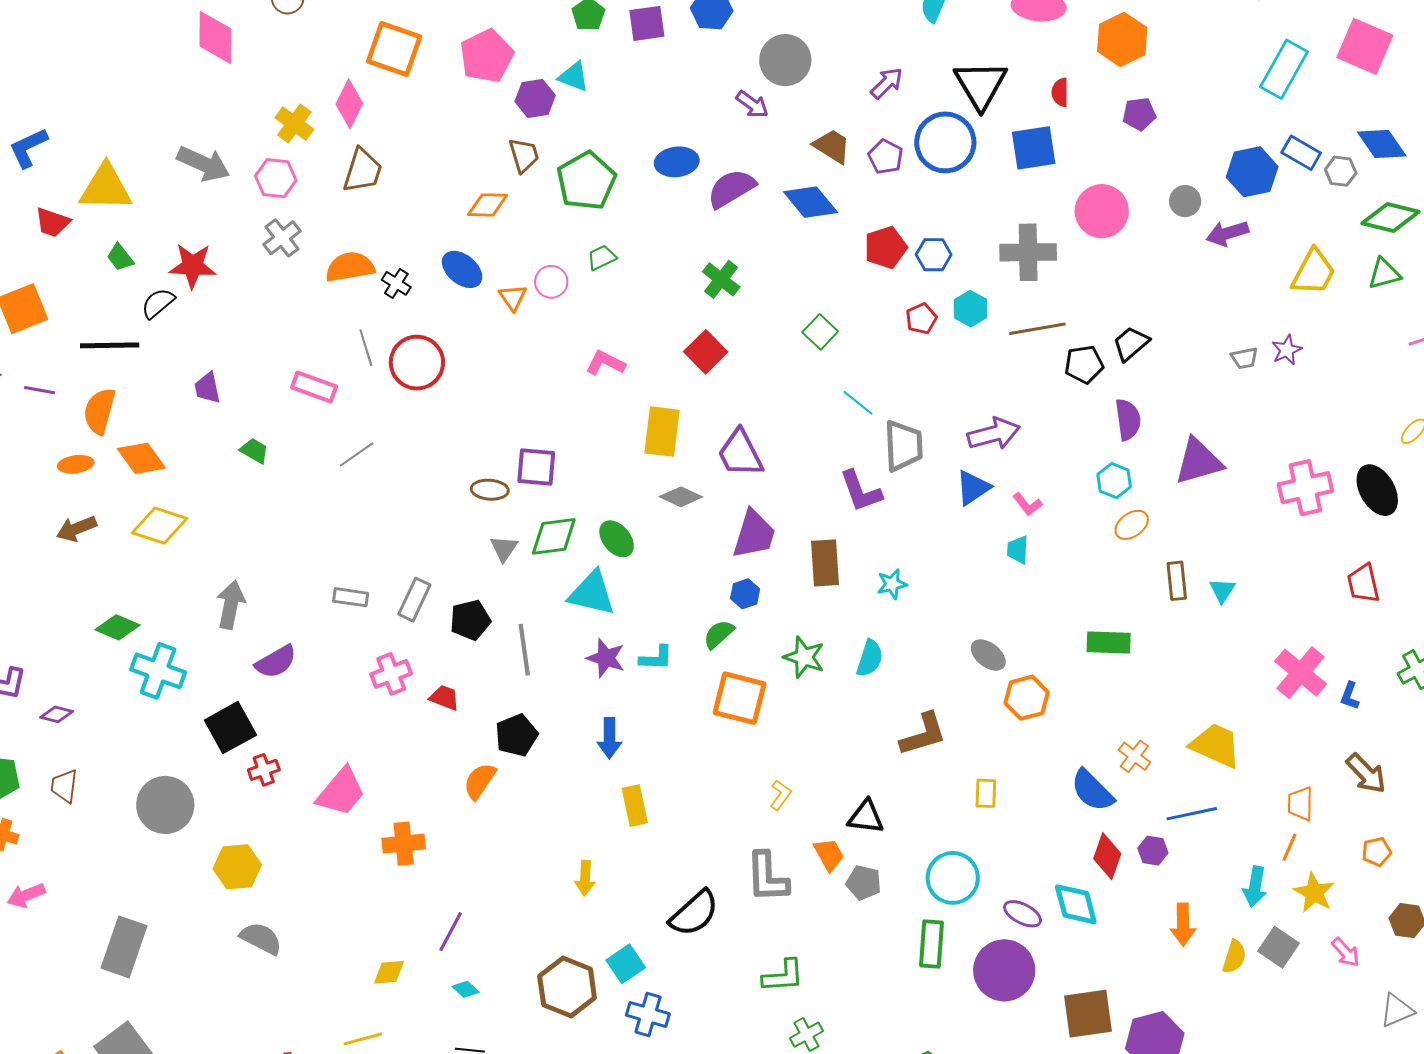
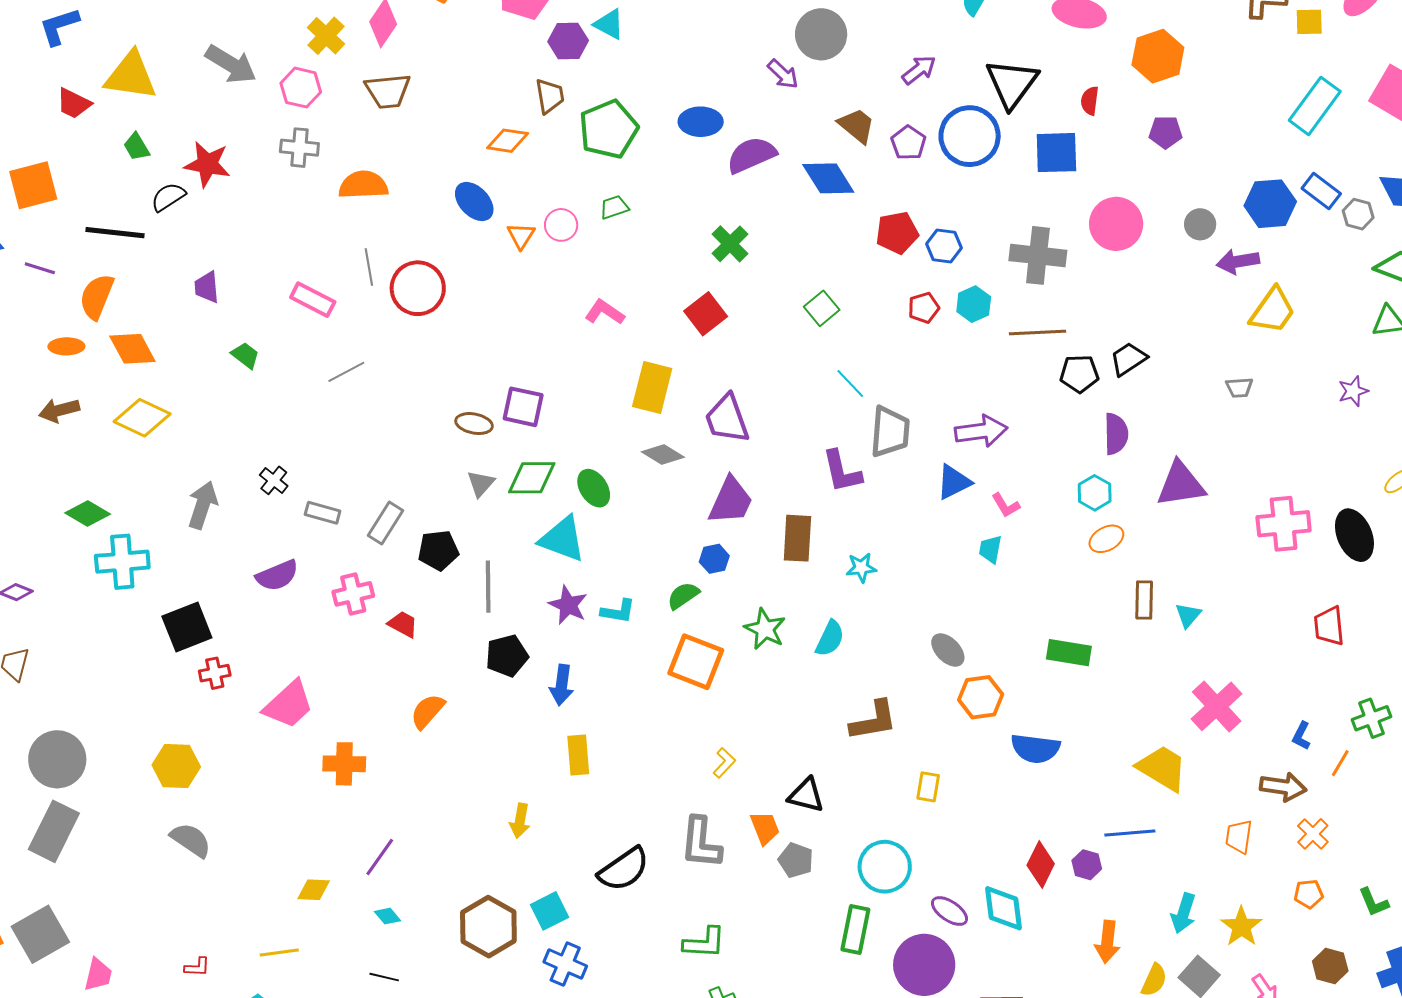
brown trapezoid: (363, 171) -> (388, 91), turned 60
gray cross: (282, 238) -> (299, 148), turned 36
yellow trapezoid: (1314, 272) -> (1273, 311), moved
black cross: (396, 283) -> (274, 480), moved
purple star: (1287, 350) -> (1353, 391), moved
purple semicircle: (276, 662) -> (277, 575), moved
cyan cross: (158, 671) -> (122, 562), turned -32
pink cross: (1301, 673) -> (1217, 706), moved
black pentagon: (516, 735) -> (507, 656), moved
orange cross: (1134, 756) -> (1313, 834), moved
brown arrow: (1366, 773) -> (1283, 787), moved, turned -45
blue semicircle: (1092, 791) -> (1035, 748), moved, turned -45
gray circle: (165, 805) -> (57, 759), moved
orange line: (1289, 847) -> (1340, 763), moved

